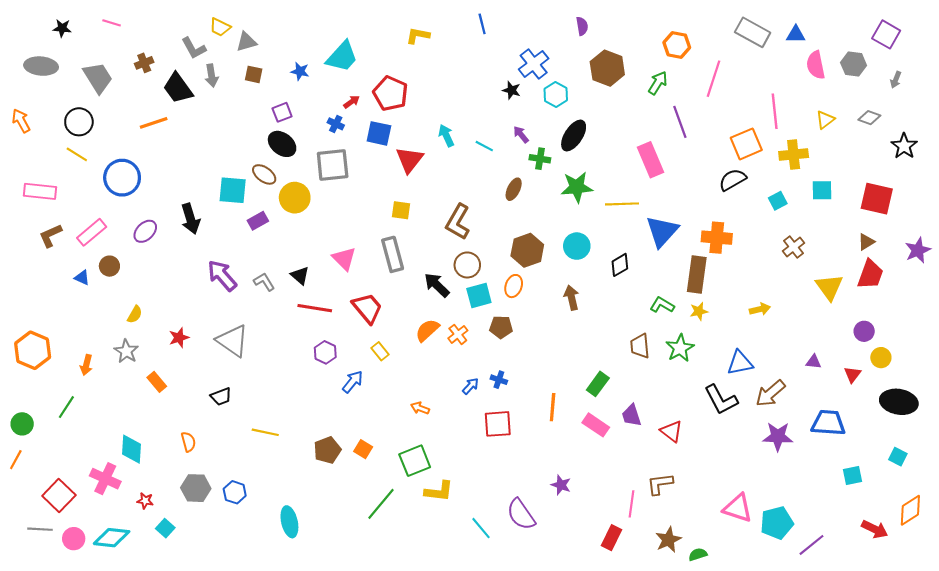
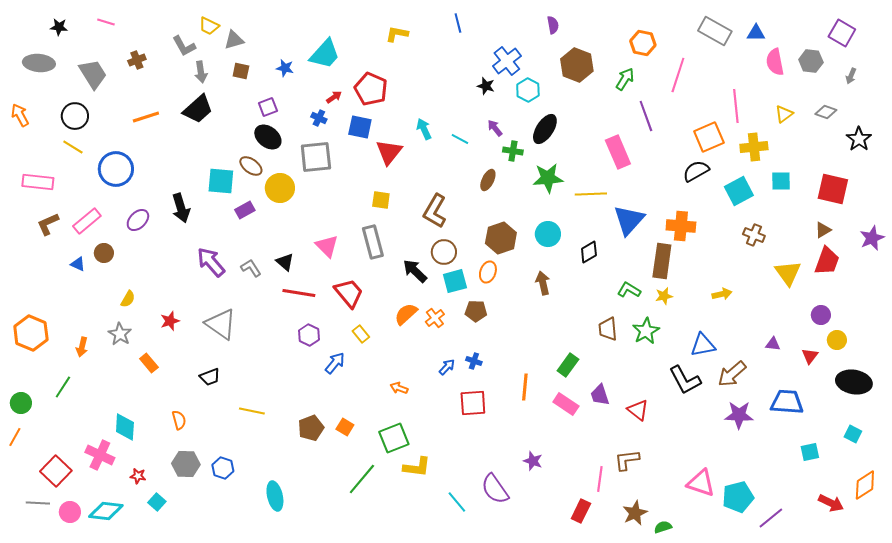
black trapezoid: (178, 88) -> (198, 109), moved, turned -96
cyan square: (778, 201) -> (739, 191), size x1.6
brown cross: (794, 247) -> (754, 235), turned -30

